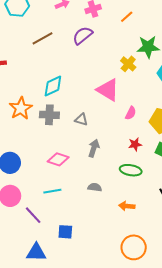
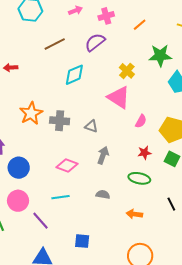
yellow cross: (128, 64) -> (127, 71), moved
cyan diamond: (53, 86) -> (74, 75), moved
blue square: (65, 232) -> (82, 241), moved

